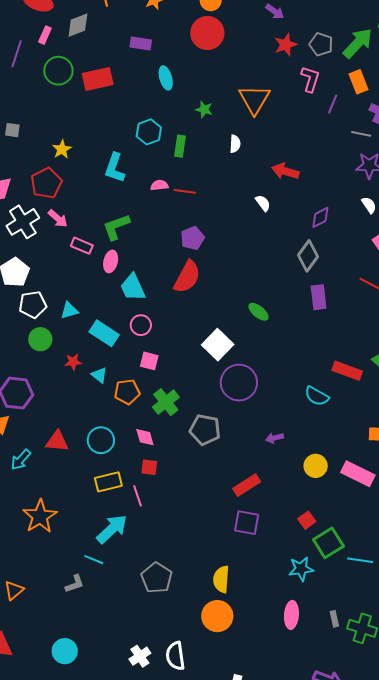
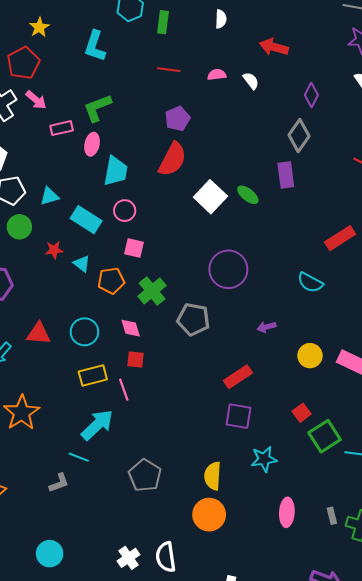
pink semicircle: (159, 185) -> (217, 75), moved
purple diamond: (320, 217) -> (311, 95), turned -35
pink rectangle: (82, 246) -> (62, 128), turned -35
cyan trapezoid: (133, 287) -> (116, 171), turned -144
purple rectangle: (319, 297) -> (286, 175), moved
white square: (218, 345) -> (210, 197), moved
red rectangle: (347, 371) -> (340, 238), moved, turned -52
cyan star: (301, 569) -> (264, 459), moved

